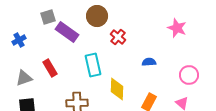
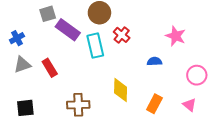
pink star: (177, 28) -> (176, 36), moved
cyan rectangle: (93, 65) -> (95, 46), moved
gray triangle: (24, 78) -> (22, 65), moved

